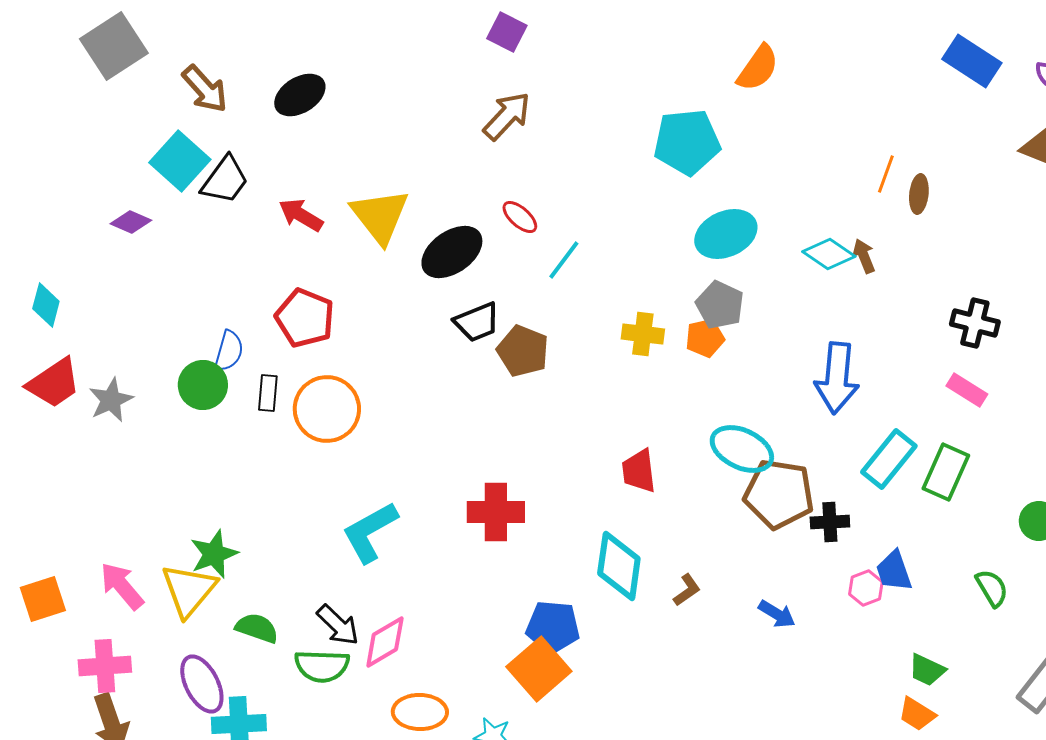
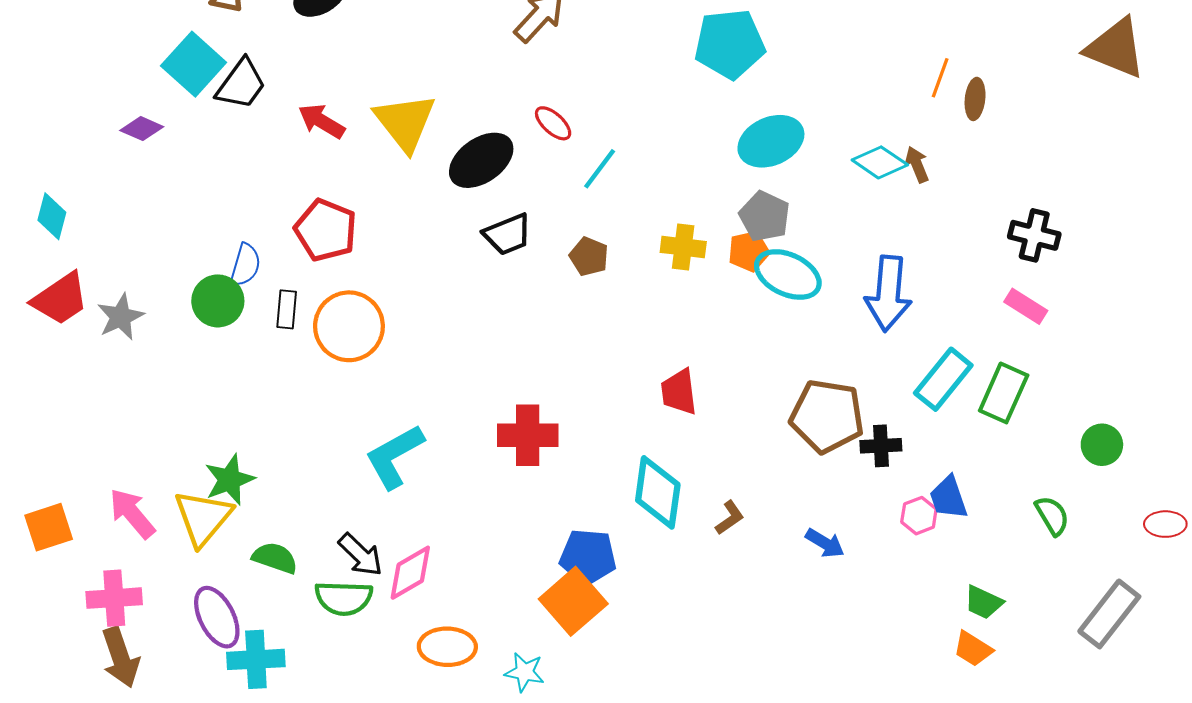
brown pentagon: (523, 351) -> (589, 257), moved, size x0.7
cyan ellipse: (742, 449) -> (788, 274), moved

